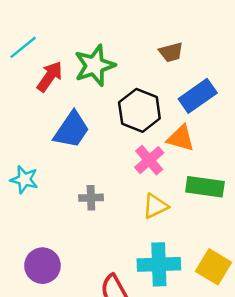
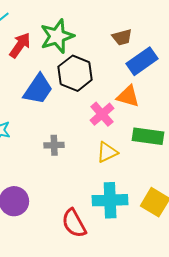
brown trapezoid: (171, 52) -> (122, 37), moved
black hexagon: (139, 110) -> (75, 73), moved

